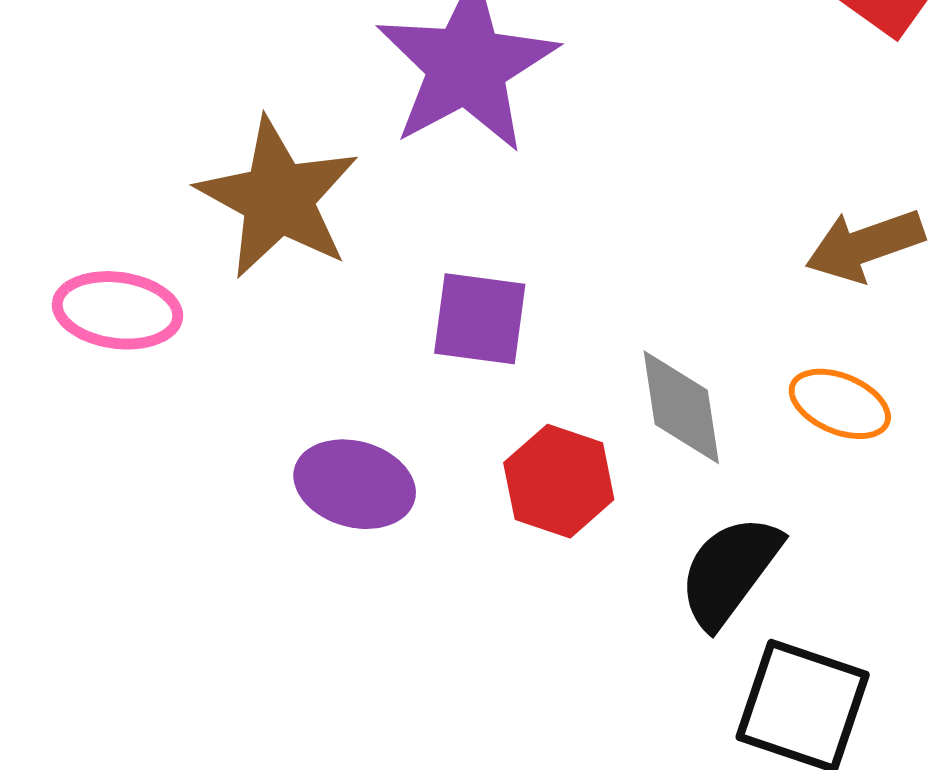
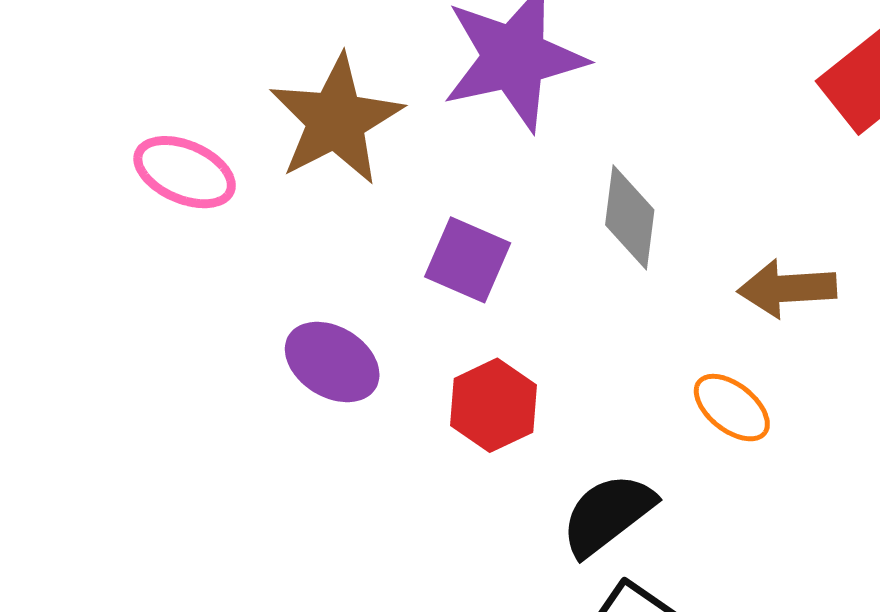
gray diamond: (681, 407) -> (630, 217), moved

